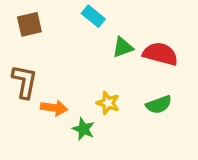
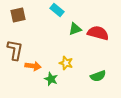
green semicircle: (159, 105) -> (98, 76), moved

